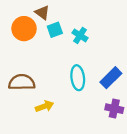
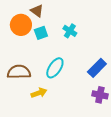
cyan square: (55, 30) -> (41, 33), moved
cyan ellipse: (78, 78) -> (55, 68), moved, turned 40

